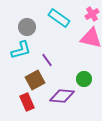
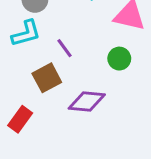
green circle: (84, 79) -> (119, 59), moved
red rectangle: (27, 102) -> (20, 119), moved, turned 60

